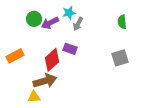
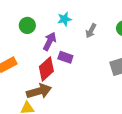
purple arrow: (50, 23) -> (50, 41), moved, turned 144
gray arrow: (78, 24) -> (91, 31), moved

